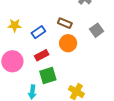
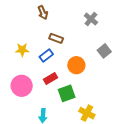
brown rectangle: (65, 23) -> (56, 38), moved
green square: (48, 76) -> (67, 93), moved

